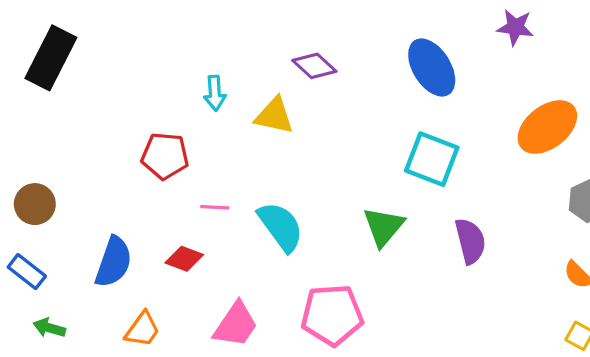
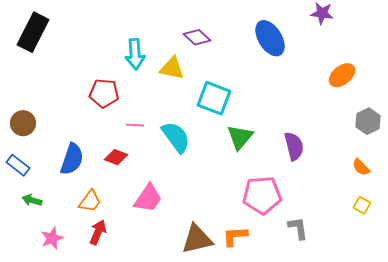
cyan arrow: (215, 93) -> (135, 54), size x1.4
orange ellipse: (547, 127) -> (342, 75), size x0.7
cyan square: (432, 159) -> (214, 98), moved
pink pentagon: (332, 315) -> (262, 195), moved

